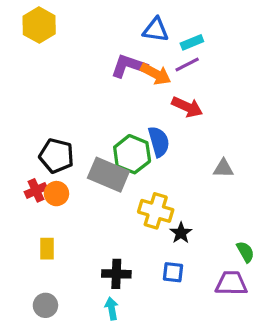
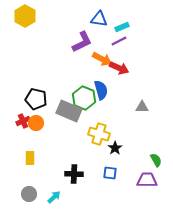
purple L-shape: (129, 66) -> (82, 42), turned 135
orange arrow: (156, 74) -> (102, 59), moved
cyan arrow: (112, 308) -> (54, 197), moved, turned 56

